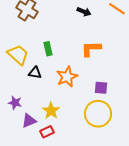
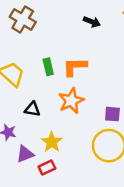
orange L-shape: (91, 49) -> (75, 67), moved
black triangle: (35, 73) -> (32, 109), moved

